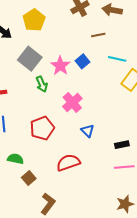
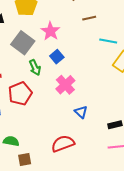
blue square: (82, 61) -> (57, 57), moved
pink star: (60, 66) -> (50, 31), moved
red pentagon: (42, 128) -> (20, 94), moved
brown square: (29, 178) -> (25, 160), turned 32

